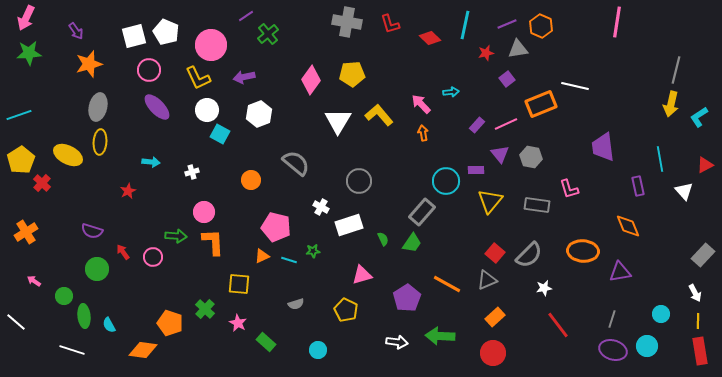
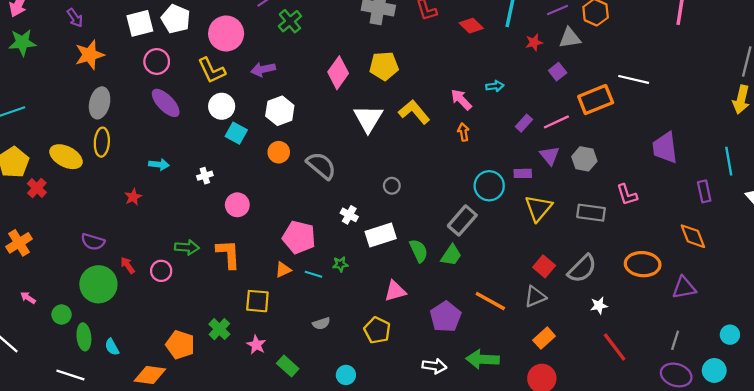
orange circle: (251, 180) -> (279, 152), moved
gray circle: (359, 181) -> (392, 186), size x0.6
pink circle: (204, 212) -> (237, 205), moved
green semicircle: (383, 239) -> (419, 251), size x1.5
green circle: (97, 269) -> (98, 284), size x1.4

